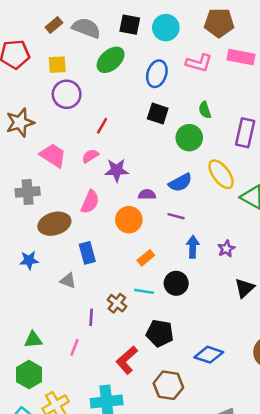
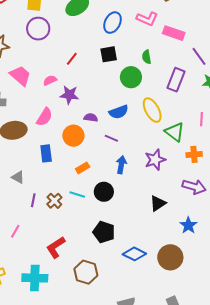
pink rectangle: (241, 57) -> (174, 33), moved
black square: (158, 113) -> (109, 54), turned -36
red line: (102, 126) -> (72, 59), moved
purple star: (226, 249) -> (155, 160), moved, size x1.5
blue rectangle: (87, 253) -> (46, 153), moved
purple line: (91, 317) -> (33, 200), moved
black pentagon: (160, 333) -> (104, 232), moved
blue diamond: (209, 355) -> (134, 254), moved

